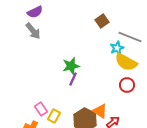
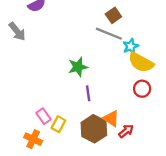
gray arrow: (33, 31) -> (17, 31), moved
gray line: (130, 37) -> (109, 34), moved
purple line: (73, 79) -> (88, 93), moved, turned -32

